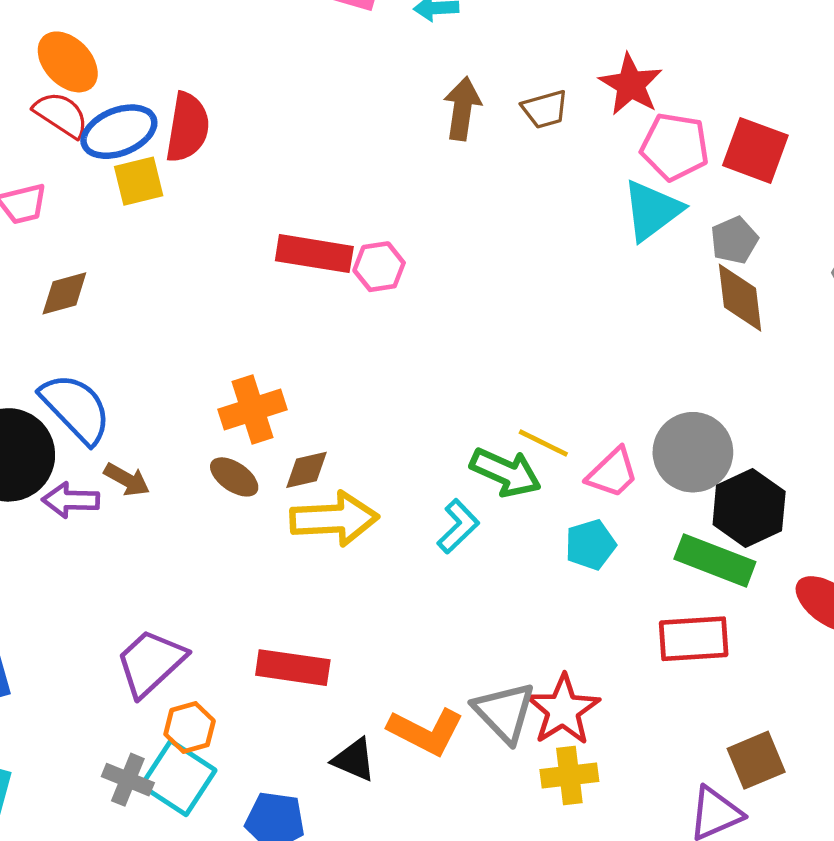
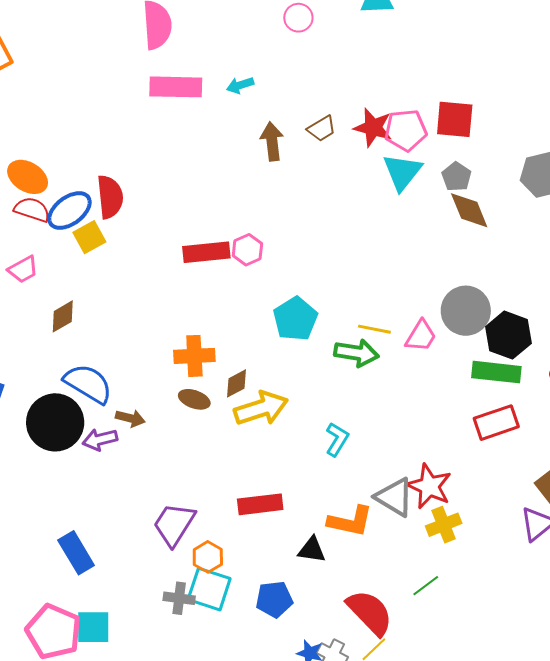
red star: (631, 84) -> (373, 128), moved
orange cross: (252, 410) -> (194, 356), turned 30
cyan L-shape: (458, 526) -> (337, 439), moved
cyan pentagon: (590, 545) -> (295, 319), moved, size x1.4

